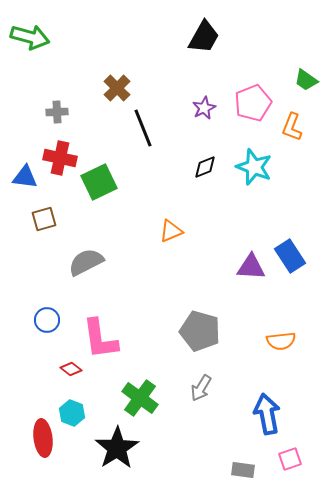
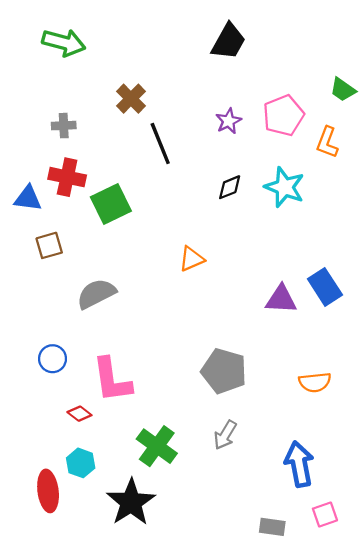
green arrow: (30, 37) -> (64, 43), moved

